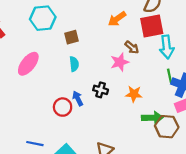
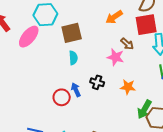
brown square: (72, 37) -> (72, 33), size x1.5
pink star: (120, 62) -> (115, 57), turned 30
pink ellipse: (28, 64) -> (29, 37), moved
green arrow: (152, 118) -> (144, 109), turned 120

